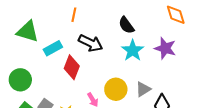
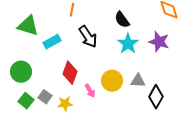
black arrow: (91, 43) -> (88, 37), turned 30
red diamond: (72, 67) -> (70, 73), moved
gray triangle: (143, 89) -> (138, 81), turned 35

